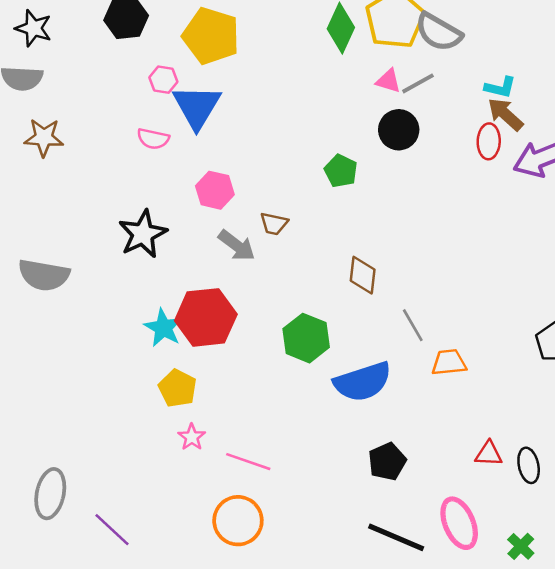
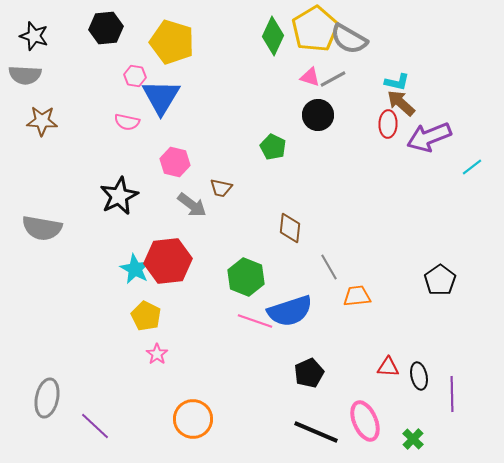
pink line: (248, 462) -> (255, 321), moved

